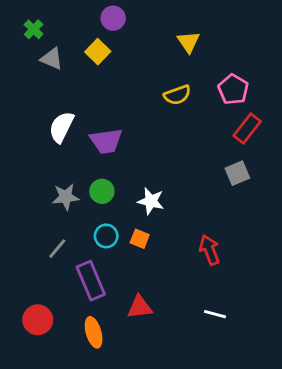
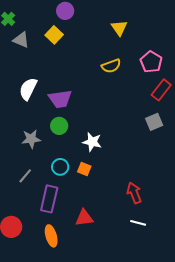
green circle: (102, 191) -> (59, 126), moved
red arrow: (209, 250) -> (134, 193), moved
purple rectangle: (91, 281) -> (49, 199), turned 36

